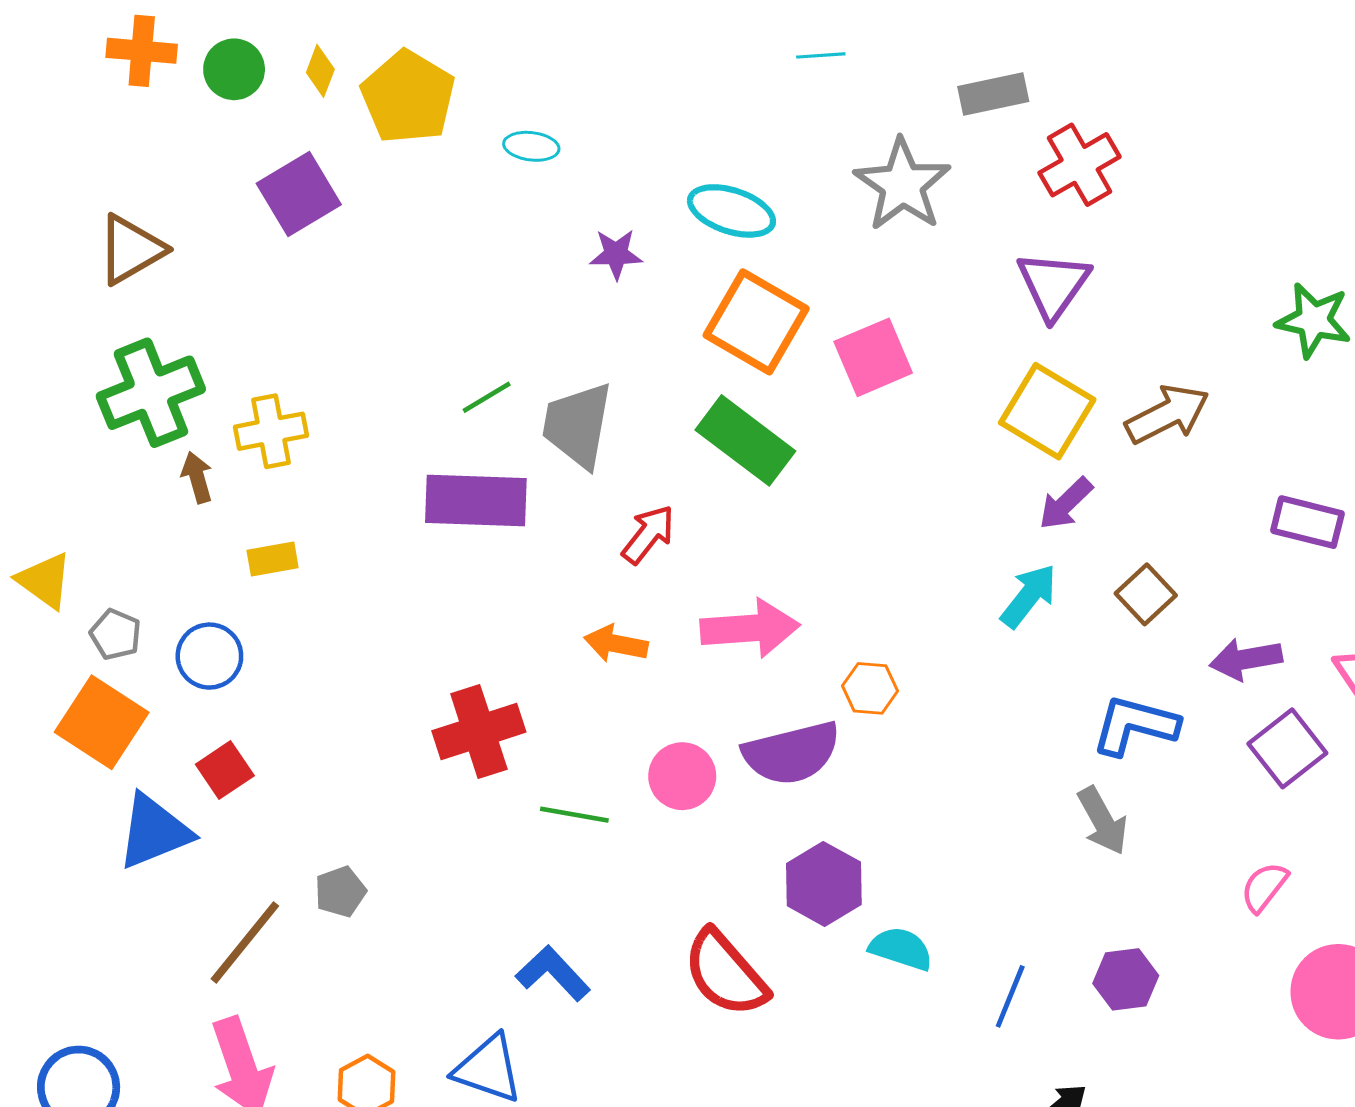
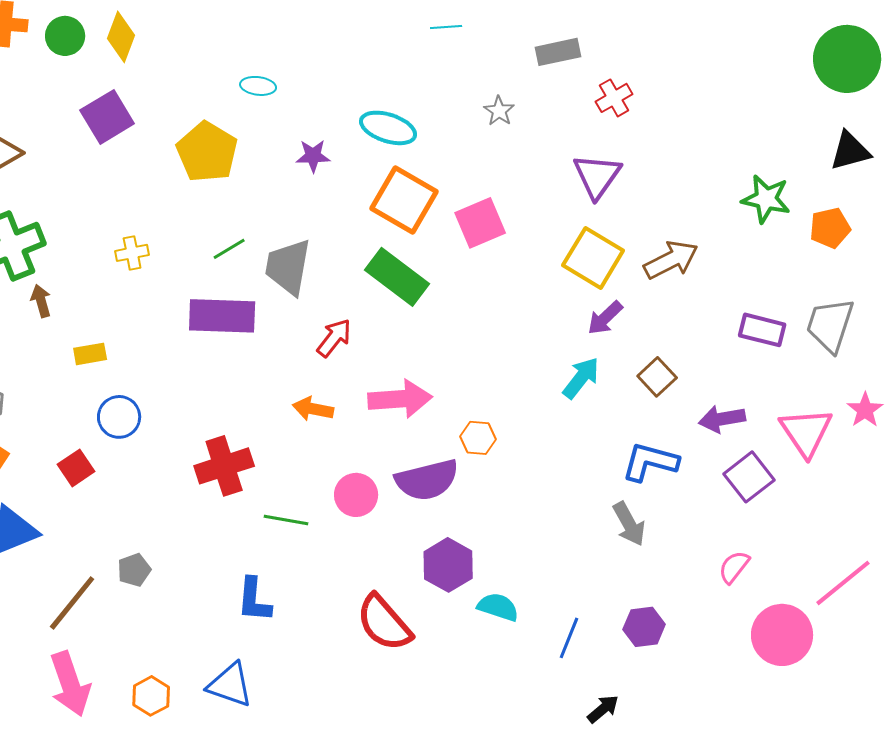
yellow diamond: (320, 71) -> (121, 37), size x1.5
yellow pentagon: (408, 97) -> (207, 152), moved
red cross: (1080, 165) -> (614, 98), size x0.7
gray star: (902, 185) -> (499, 111), size x0.5
yellow cross: (271, 431) -> (132, 253), moved, size x0.7
blue circle: (209, 656) -> (119, 417), moved
red square: (225, 770) -> (76, 468), moved
blue L-shape: (553, 973) -> (254, 600), moved, turned -132

